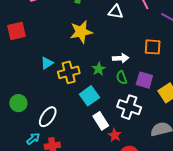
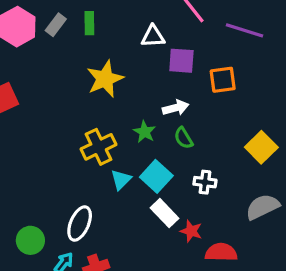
cyan triangle: (47, 63) -> (121, 180), moved
purple square: (144, 80) -> (181, 61), moved
cyan square: (89, 96) -> (156, 176), moved
green circle: (18, 103) -> (30, 240), moved
white cross: (129, 107) -> (205, 182), size x0.6

